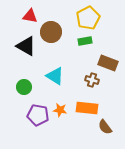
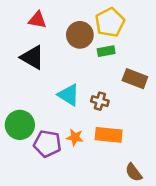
brown circle: (51, 32) -> (80, 35), moved
brown cross: (92, 80) -> (100, 101), moved
green circle: (24, 87) -> (20, 125), moved, size x1.5
brown semicircle: (105, 127) -> (134, 172), moved

